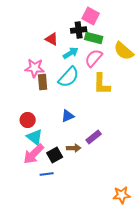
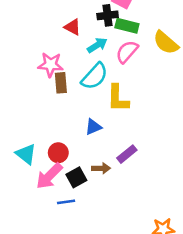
yellow L-shape: (102, 84) -> (118, 98), moved
red circle: (28, 120) -> (58, 153), moved
cyan triangle: (35, 137) -> (26, 154), moved

